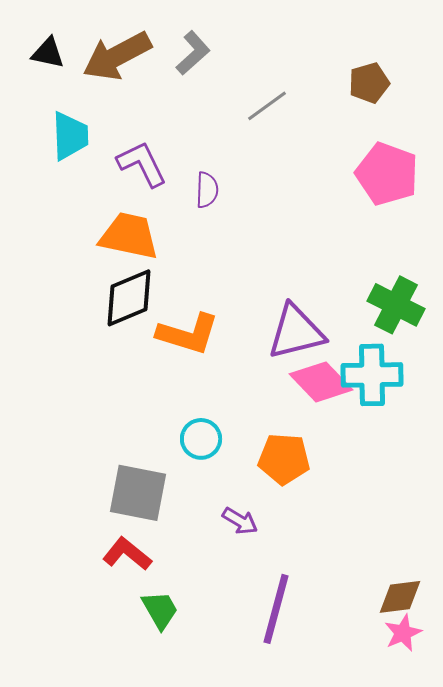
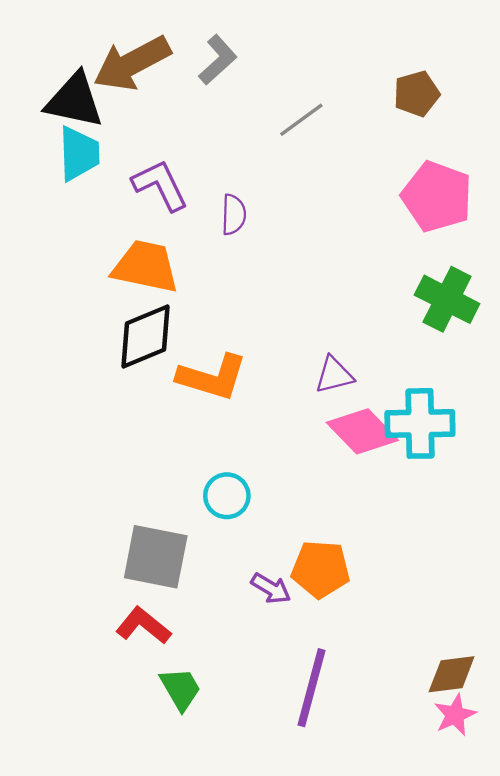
black triangle: (48, 53) -> (74, 101), moved, size x1.6
green cross: (396, 305) -> (447, 299), moved
purple triangle: (296, 332) -> (334, 375), size x0.6
orange pentagon: (284, 459) -> (321, 569), moved

